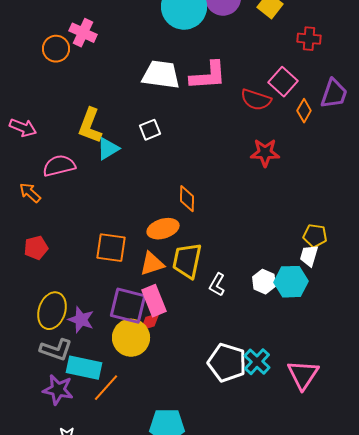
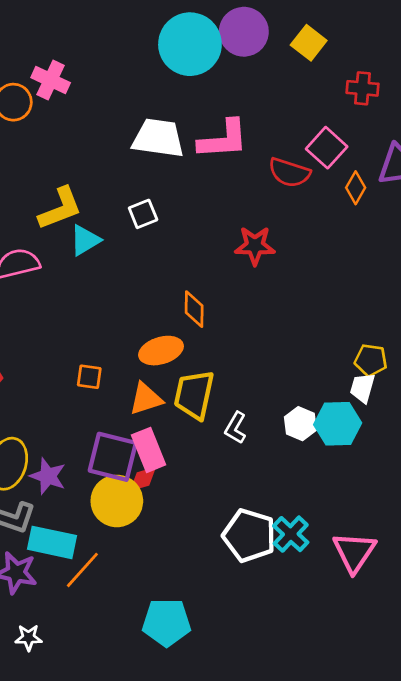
yellow L-shape: (90, 126) -> (60, 208), turned -132
red star: (265, 153) -> (255, 246), moved
orange square: (111, 248) -> (89, 377), size x0.6

